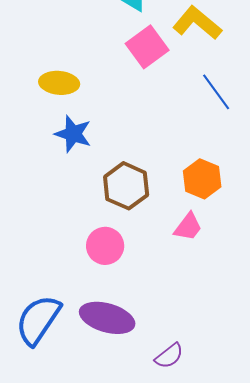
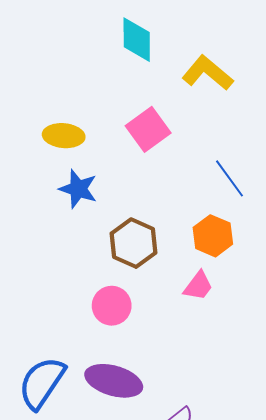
pink square: (147, 47) -> (148, 129), moved
blue line: (216, 92) -> (230, 178), moved

